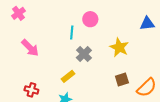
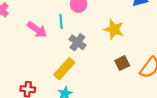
pink arrow: (30, 48) -> (37, 30), moved
yellow rectangle: (68, 76) -> (64, 69), size x1.5

